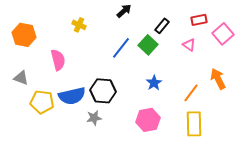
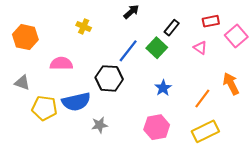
pink semicircle: (58, 60) -> (61, 64), turned -75
black hexagon: (103, 91) -> (109, 78), moved
yellow rectangle: (194, 124) -> (205, 131), turned 65

